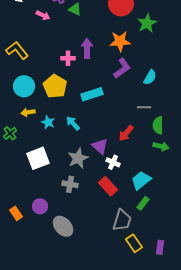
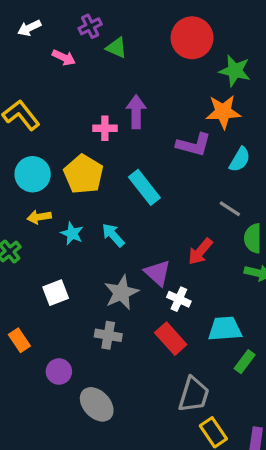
green star: (147, 23) -> (235, 71), turned -30
orange star: (120, 41) -> (223, 112), moved
purple L-shape: (122, 68) -> (194, 145), turned 50
cyan rectangle: (92, 94) -> (144, 187), turned 70
gray line: (144, 107) -> (230, 209), turned 32
white square: (38, 158) -> (56, 293), size x0.7
cyan trapezoid: (141, 180) -> (225, 329), turned 35
green rectangle: (143, 203) -> (245, 362), moved
orange rectangle: (16, 213) -> (19, 340), moved

